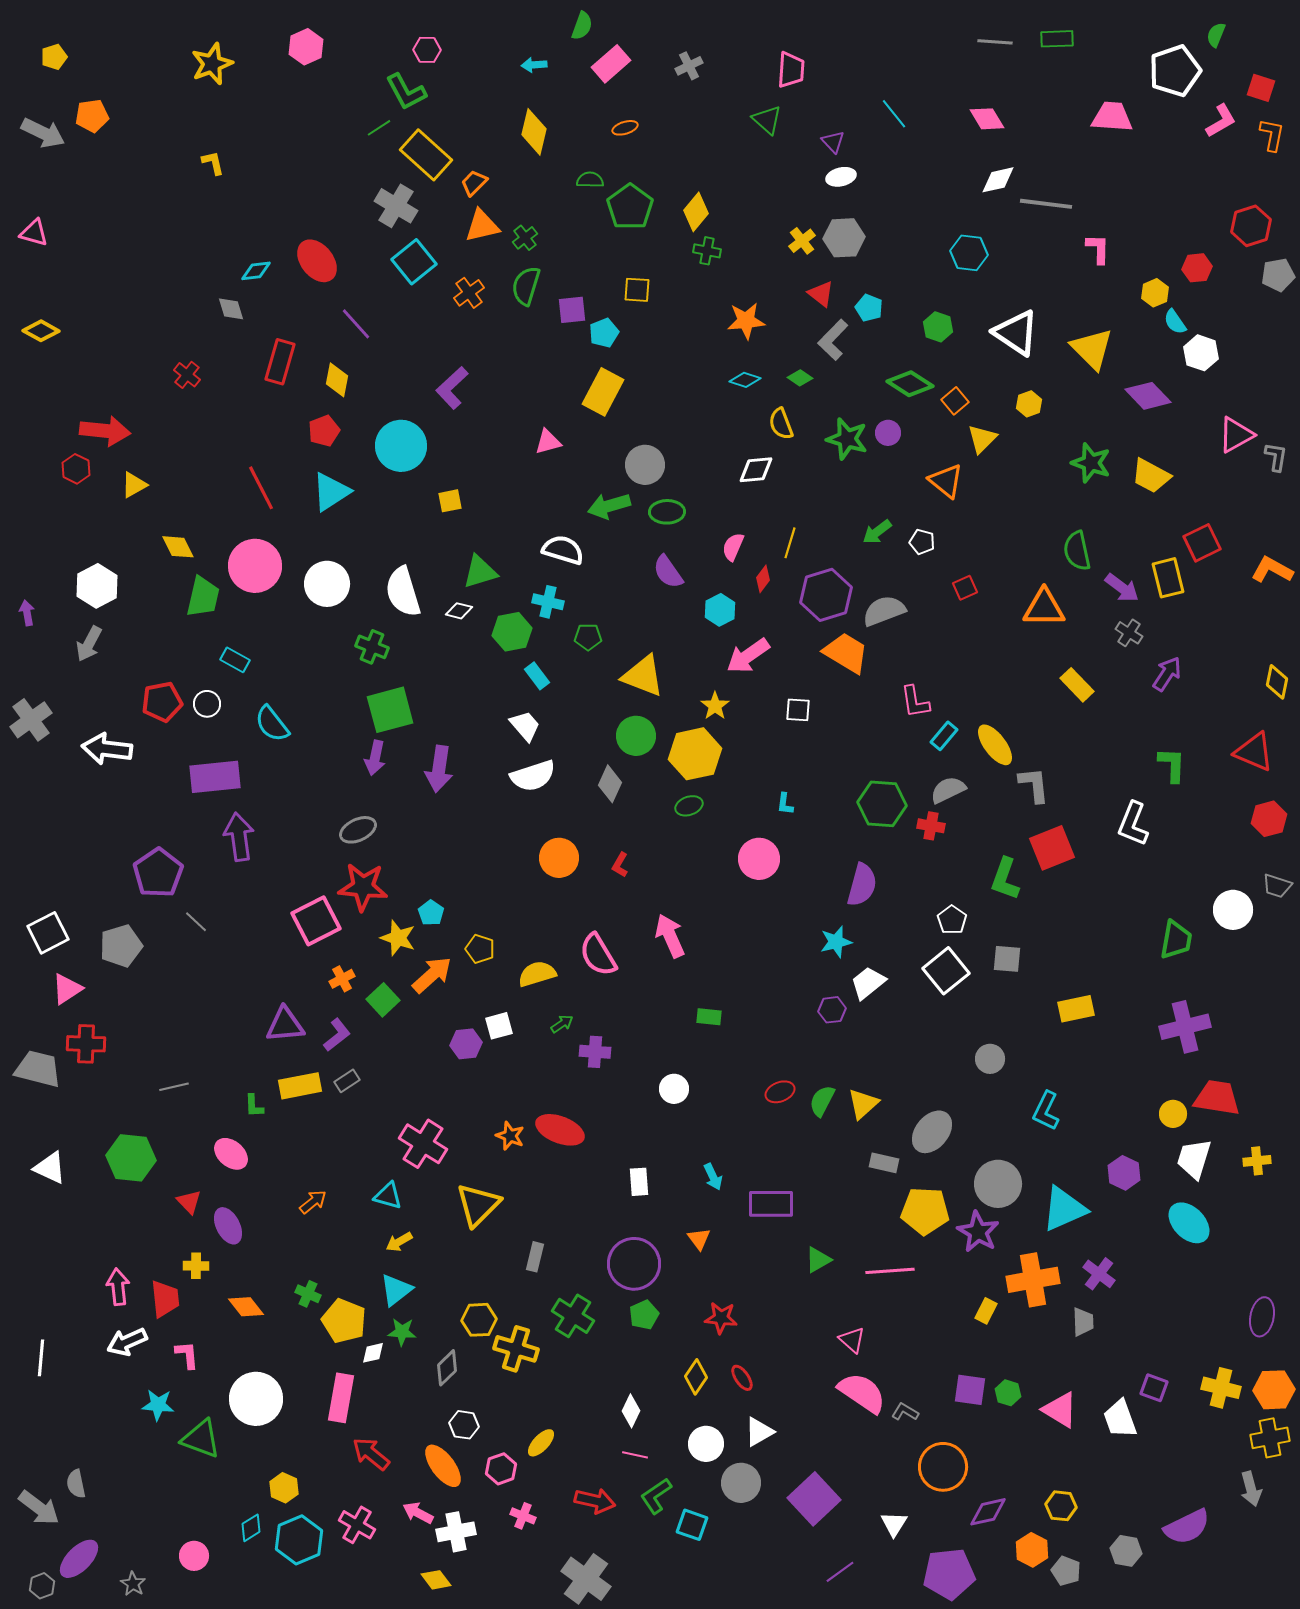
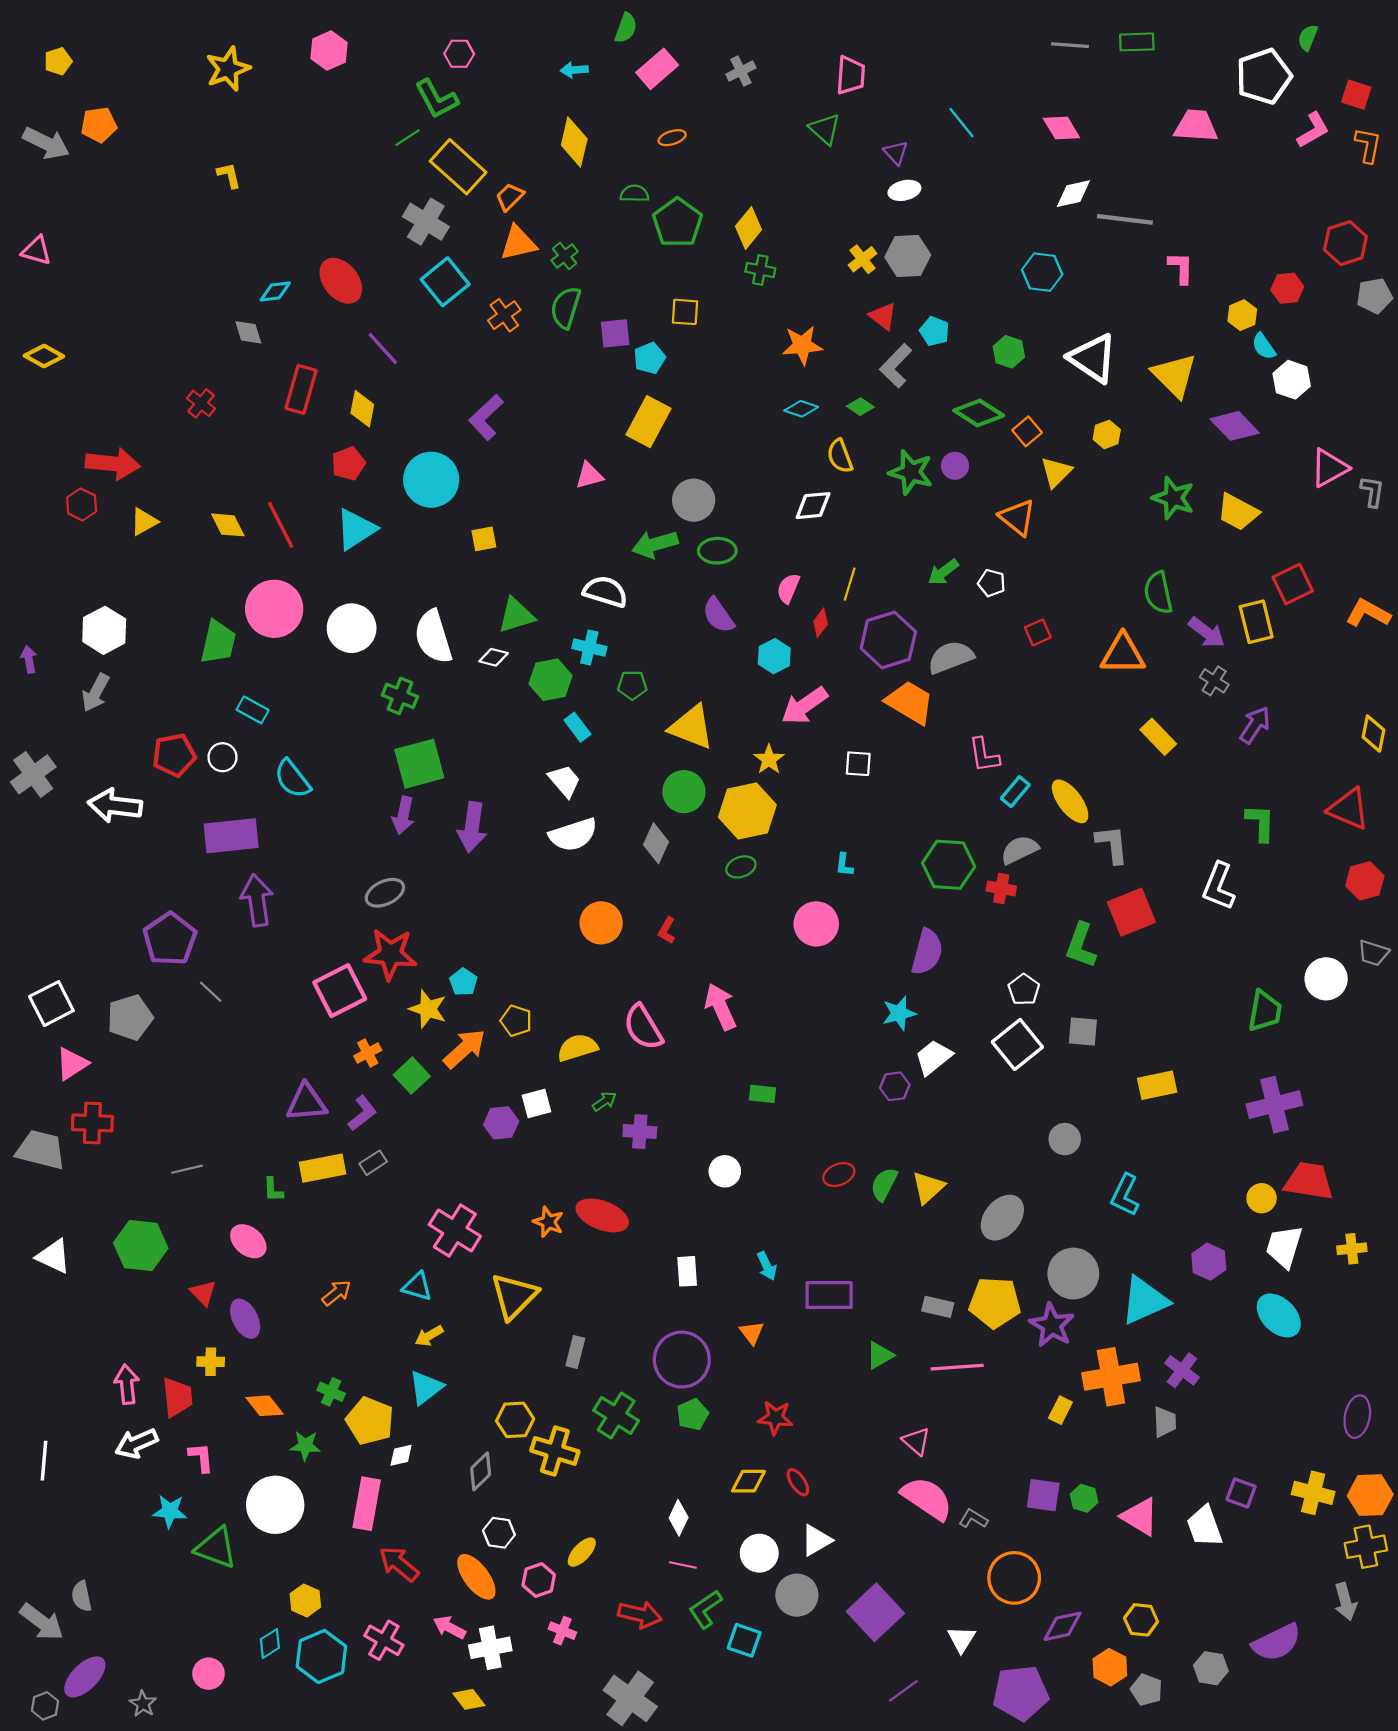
yellow diamond: (178, 547) -> (228, 525), moved
gray rectangle: (884, 1163) -> (938, 1307), moved
green star: (402, 1332) -> (305, 1446), moved
yellow diamond: (696, 1377) -> (748, 1481), turned 56

